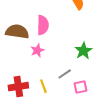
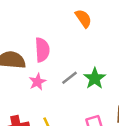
gray line: (65, 74) -> (70, 78), moved

